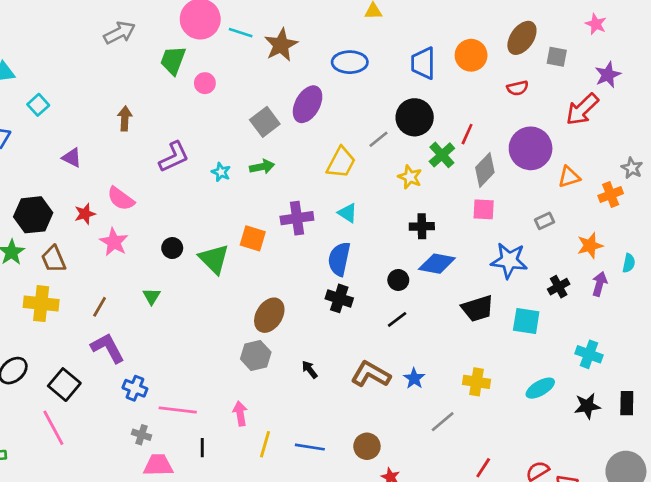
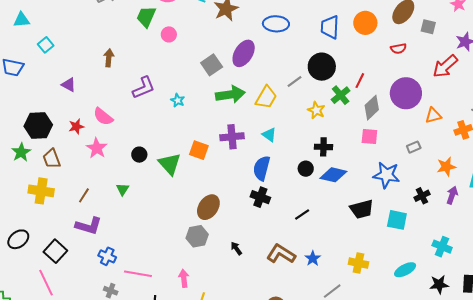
green arrow: (262, 167) -> (230, 94), moved, size x1.6
black circle: (398, 280) -> (306, 169), moved
purple L-shape: (108, 348) -> (89, 226), turned 132

